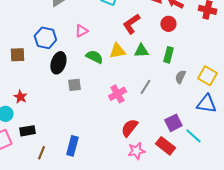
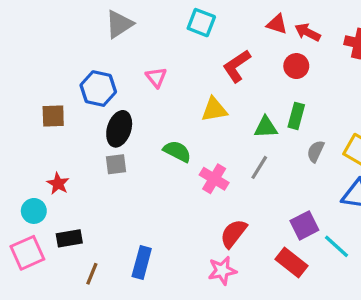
pink triangle: (81, 31) -> (156, 77), turned -40
green triangle: (141, 51) -> (266, 127), moved
green semicircle: (94, 57) -> (177, 151), moved
gray square: (74, 85) -> (116, 164), moved
pink cross: (117, 94) -> (214, 179), turned -30
pink star: (136, 151) -> (222, 271), moved

